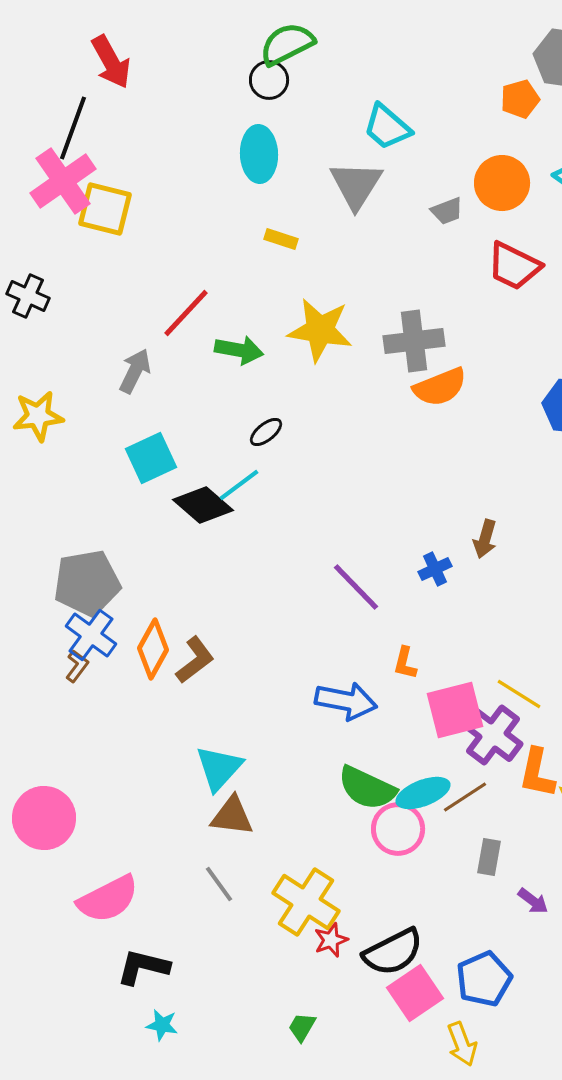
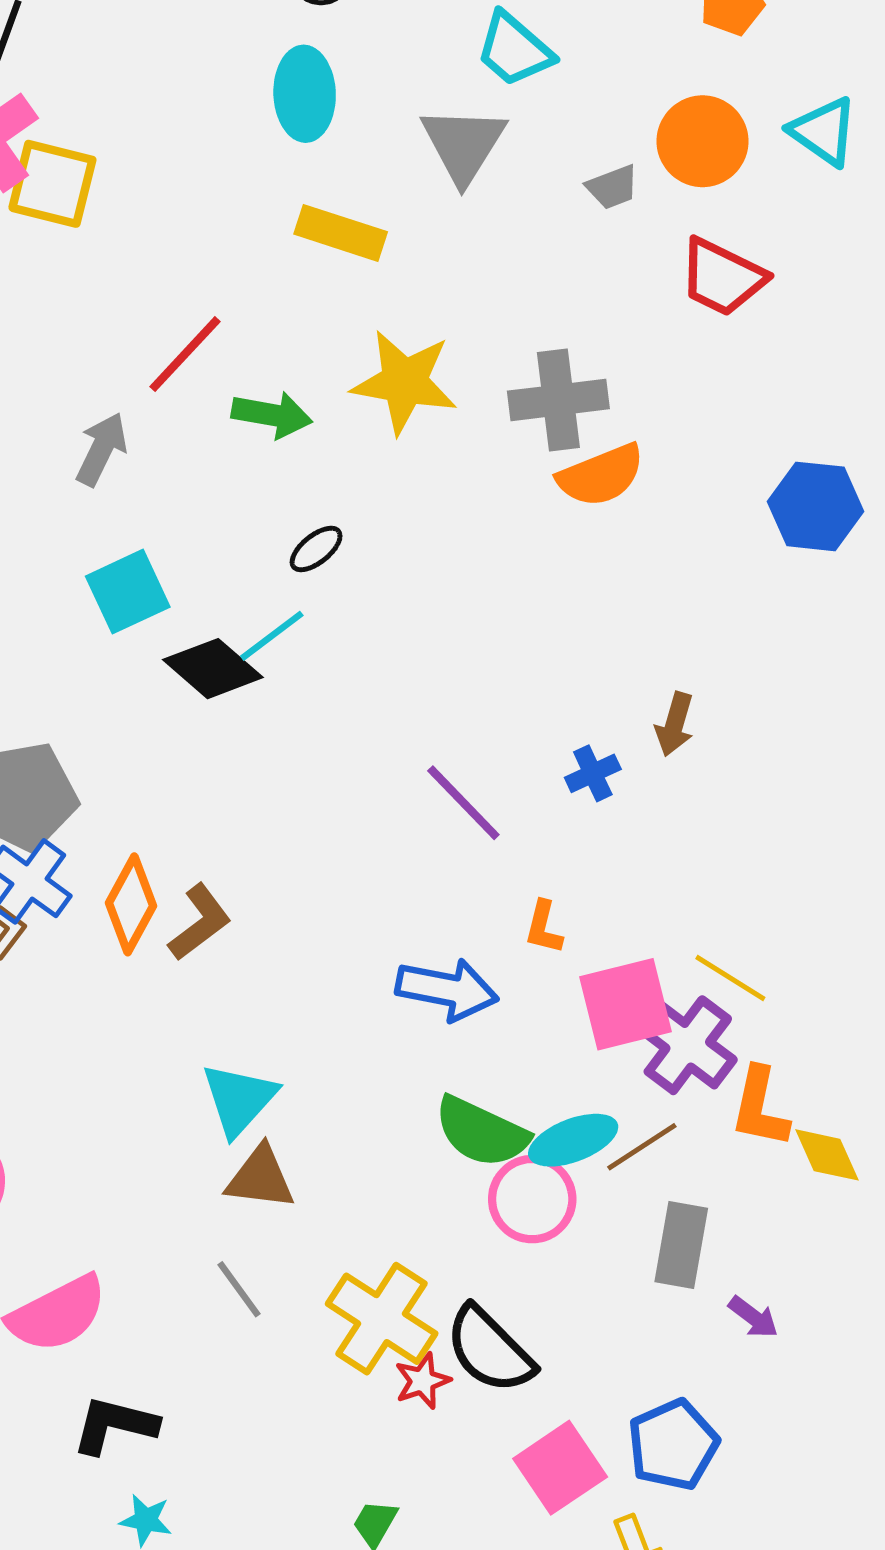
yellow rectangle: (281, 239) -> (341, 233), size x1.6
gray rectangle: (489, 857) -> (681, 1245), size x1.4
black semicircle: (393, 952) -> (490, 1350), moved, turned 72

